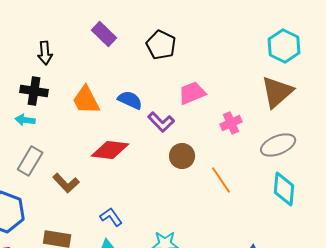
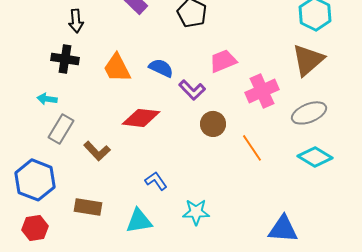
cyan arrow: (25, 120) -> (47, 99), moved
pink cross: (231, 123) -> (262, 91), size x1.5
cyan diamond: (284, 189) -> (315, 157), turned -64
blue L-shape: (111, 217) -> (156, 181), moved

